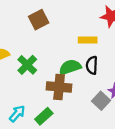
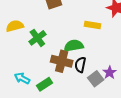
black semicircle: (92, 65) -> (80, 65), moved
cyan arrow: (17, 114) -> (22, 78), turned -112

